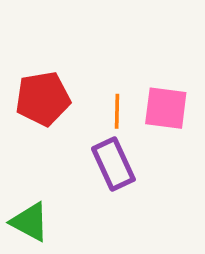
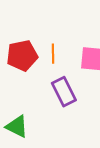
orange line: (117, 111) -> (53, 54), moved

